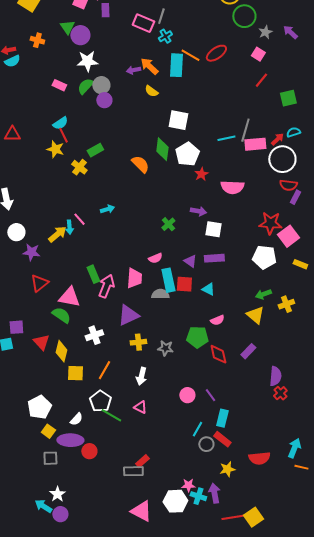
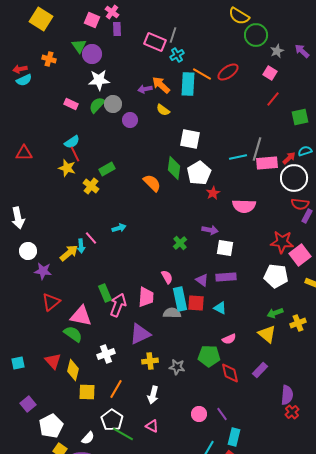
purple circle: (104, 100) -> (130, 120), moved
pink semicircle: (155, 258) -> (167, 277), turned -96
purple square: (16, 327) -> (28, 404), moved, turned -35

